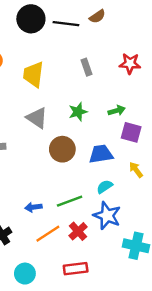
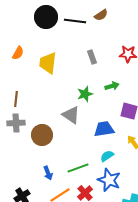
green arrow: (117, 111) -> (112, 86), moved
gray triangle: (37, 118) -> (71, 115), moved
brown circle: (62, 149) -> (42, 135), moved
blue arrow: (33, 207) -> (48, 173), turned -104

